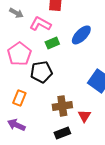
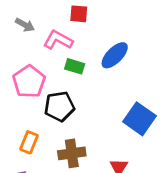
green rectangle: (52, 43) -> (75, 66), turned 40
brown cross: (62, 106) -> (72, 153), moved

